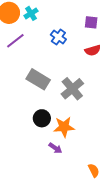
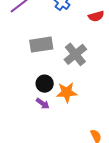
gray rectangle: (38, 79) -> (41, 45), turned -40
purple arrow: (55, 148) -> (43, 104), moved

